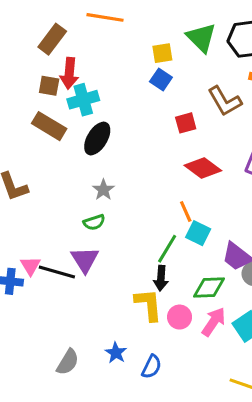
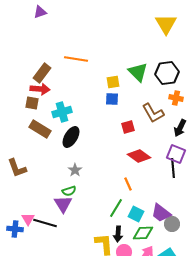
red arrow: (69, 73) -> (40, 89), moved, turned -90
blue square: (161, 80) -> (112, 99), turned -32
brown square: (49, 86) -> (32, 103), moved
cyan square: (198, 233) -> (136, 214), moved
purple triangle: (85, 260) -> (63, 204), moved
black arrow: (161, 278) -> (118, 234), moved

